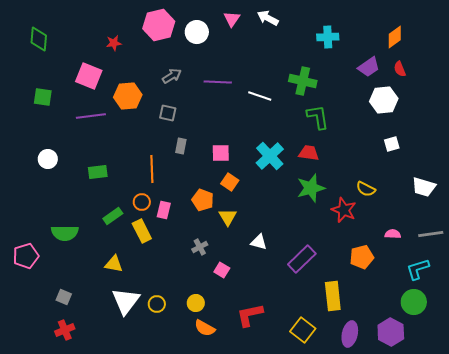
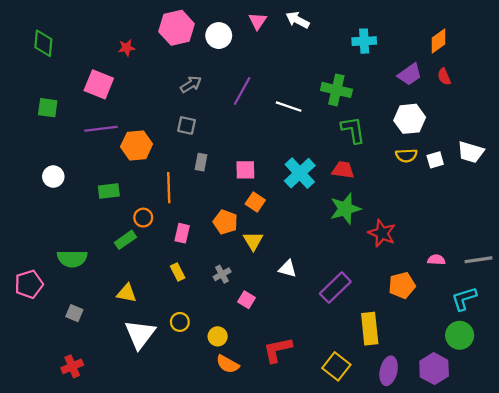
purple line: (218, 82) -> (242, 91), turned -64
orange hexagon: (128, 96) -> (137, 145), moved
white hexagon: (384, 100) -> (410, 119), moved
white trapezoid: (424, 187) -> (471, 152), moved
yellow semicircle: (366, 189) -> (406, 155), moved, turned -30
orange circle: (142, 202) -> (143, 218), moved
yellow rectangle: (142, 231) -> (178, 272), moved, size x0.7
gray square: (64, 297) -> (74, 313), moved
yellow circle: (157, 304) -> (180, 322), moved

